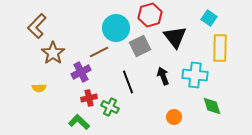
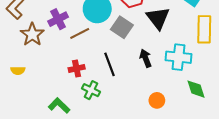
gray square: (140, 46) -> (122, 27), turned -30
purple cross: (81, 72) -> (58, 19), moved
red cross: (89, 98) -> (77, 68), moved

